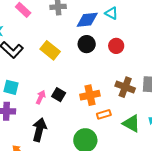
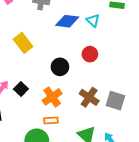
black circle: (87, 44) -> (60, 67), moved
orange cross: (90, 95) -> (52, 97), turned -36
orange rectangle: (104, 114) -> (51, 121), moved

